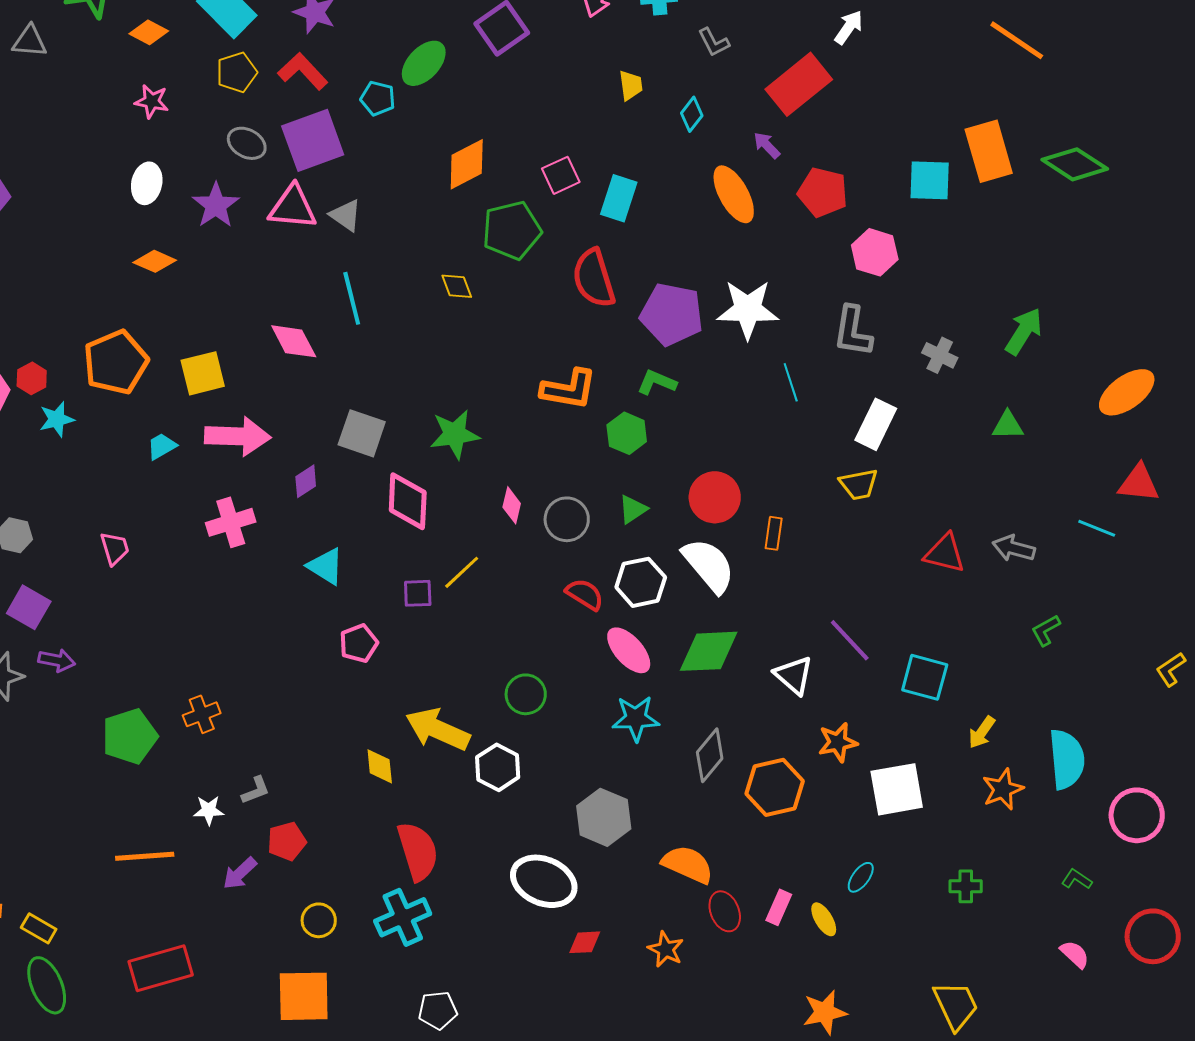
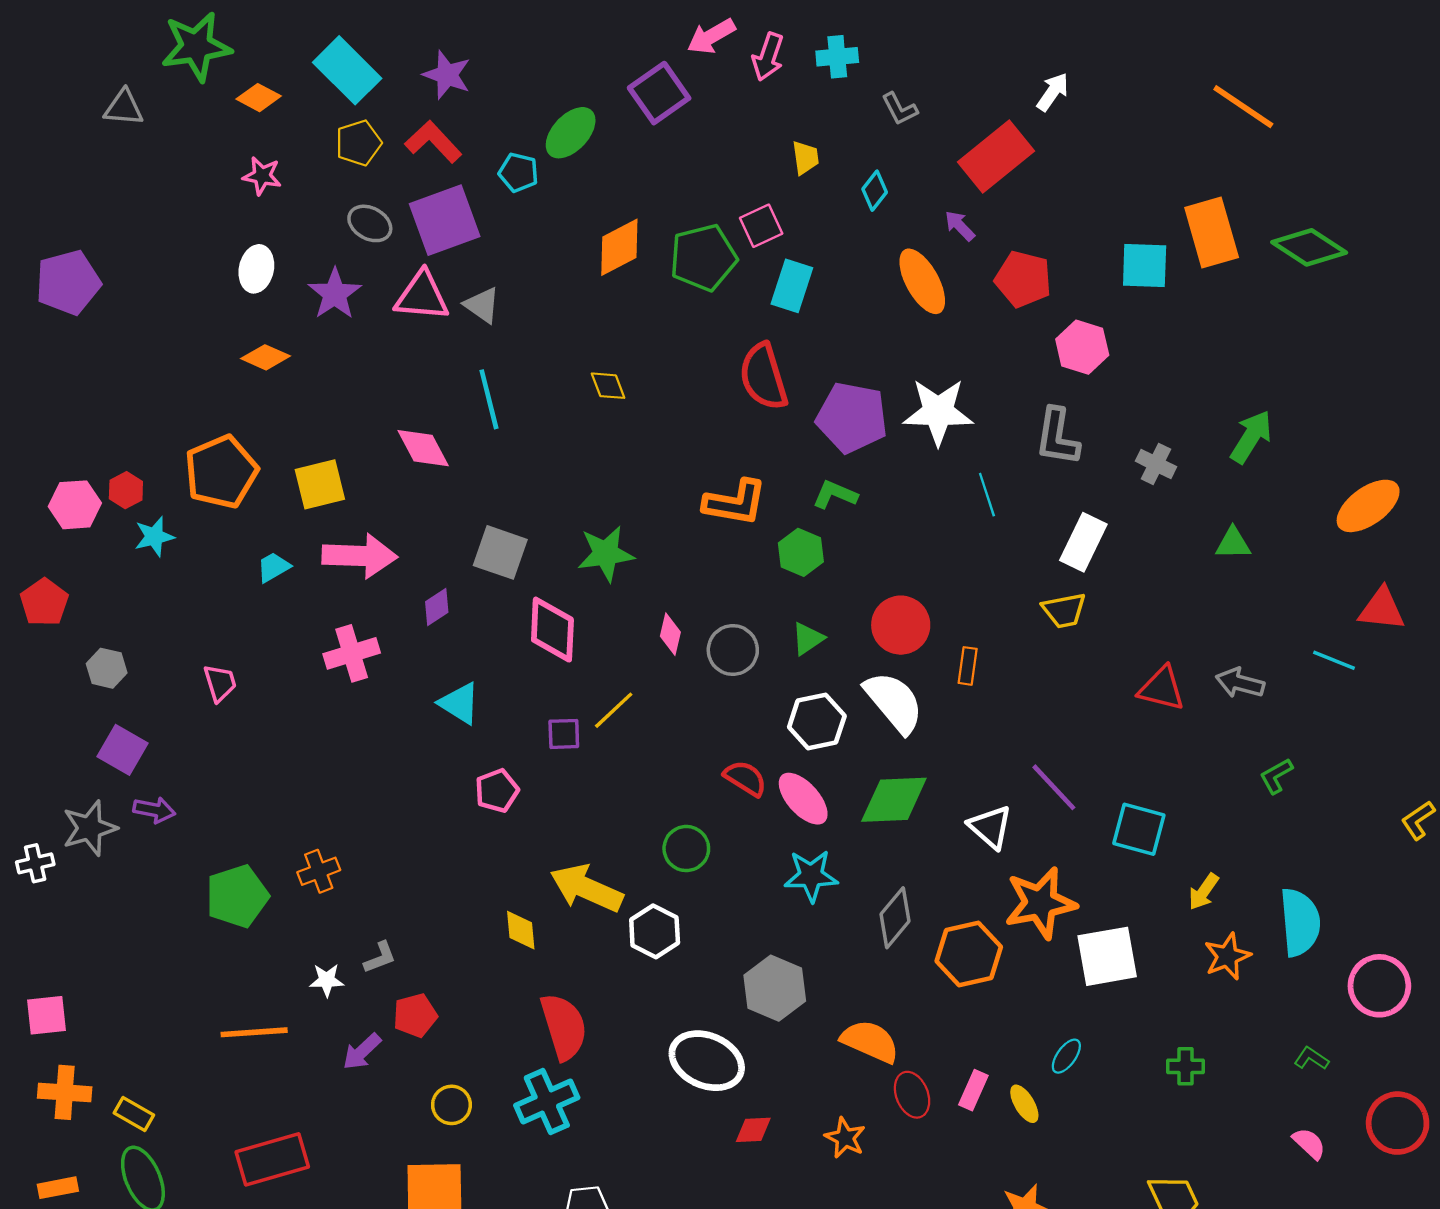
pink square: (561, 175) -> (761, 226), moved
green pentagon: (512, 230) -> (703, 258), moved
red semicircle: (585, 594) -> (745, 778), moved
orange star: (838, 742) -> (1040, 903), size x1.6

